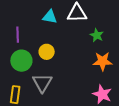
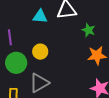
gray triangle: (42, 83) -> (39, 83), turned 35

